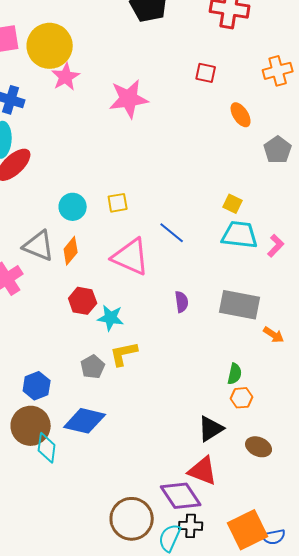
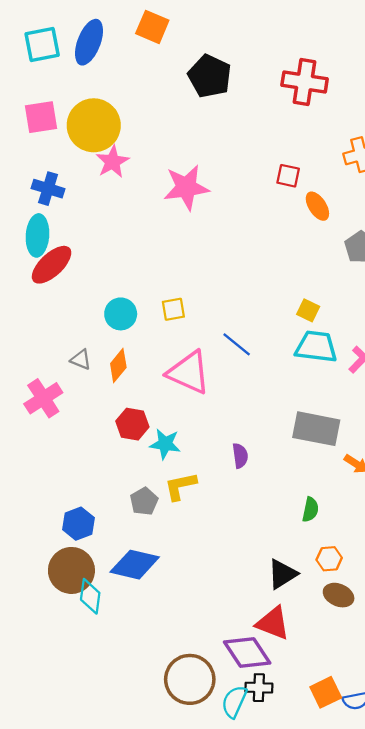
red square: (206, 73) -> (288, 176), moved
gray triangle: (39, 246) -> (81, 360), size x0.6
purple semicircle: (182, 302) -> (240, 456), moved
orange hexagon: (242, 398) -> (329, 559), moved
orange square: (248, 530) -> (326, 692), size x0.7

